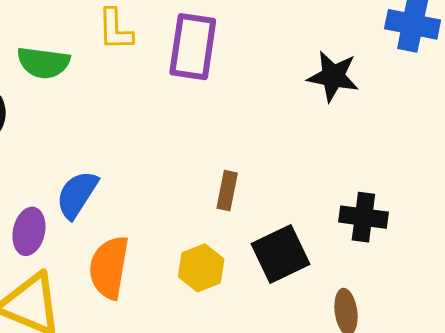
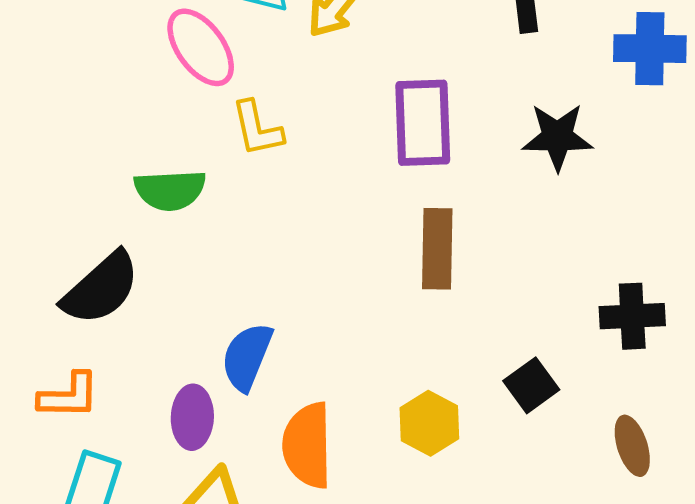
purple rectangle: (193, 47) -> (423, 123), moved
brown rectangle: (227, 191) -> (437, 249), moved, size x1.5
black square: (280, 254) -> (531, 385), size x0.7

